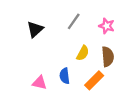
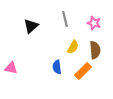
gray line: (74, 21) -> (65, 19), turned -49
pink triangle: (40, 83) -> (11, 68), moved

